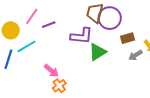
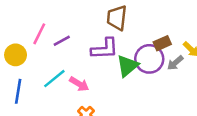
purple circle: (110, 18) -> (149, 59), moved
cyan line: (27, 46) -> (54, 79), moved
pink arrow: (51, 71) -> (79, 84), moved

